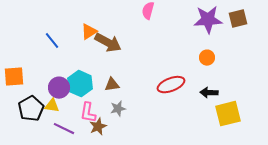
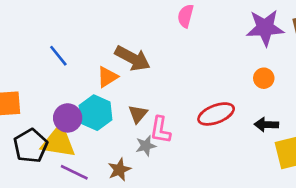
orange triangle: (89, 32) -> (107, 77), moved
brown triangle: (112, 85) -> (138, 114), turned -42
yellow triangle: (52, 106) -> (58, 142), size x1.8
pink L-shape: (88, 113) -> (160, 130), moved

